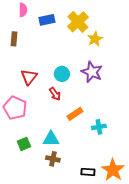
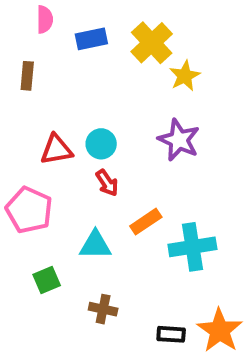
cyan circle: (62, 74) -> (101, 144), moved
red triangle: (29, 77) -> (56, 150), turned 42
cyan cross: (99, 127) -> (192, 247), size x1.6
cyan triangle: (51, 139) -> (95, 245), moved

